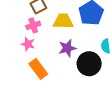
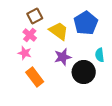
yellow trapezoid: (63, 21) -> (59, 31), turned 35
pink cross: (33, 25) -> (30, 35), turned -32

